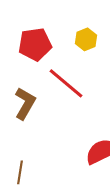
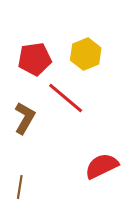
yellow hexagon: (86, 39) -> (86, 54), size x1.4

